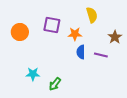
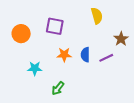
orange star: (75, 34) -> (64, 55), moved
purple line: (101, 55) -> (106, 58), turned -40
cyan star: (33, 74) -> (35, 68), moved

